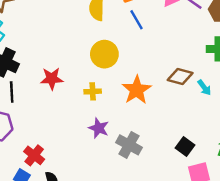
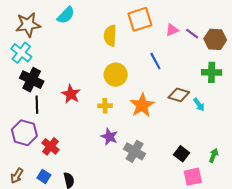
blue line: (137, 20) -> (155, 61), moved
red star: (52, 79) -> (71, 94), turned 30
red cross: (34, 155) -> (50, 146), moved

